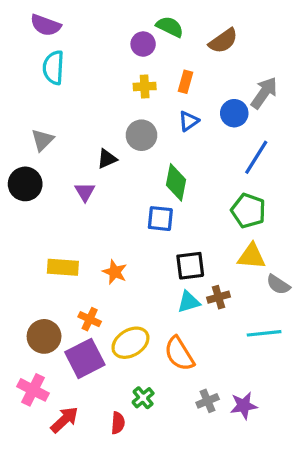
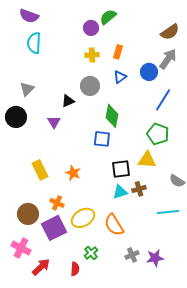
green semicircle: (170, 27) -> (108, 17), turned -66
brown semicircle: (223, 41) -> (170, 32), moved
yellow triangle: (252, 256) -> (147, 160), moved
yellow rectangle: (63, 267) -> (40, 170), turned 60

